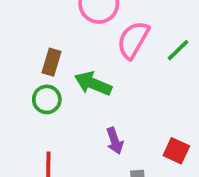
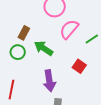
purple arrow: (115, 141) -> (49, 81), size x1.5
red square: (176, 151) -> (79, 66), moved

